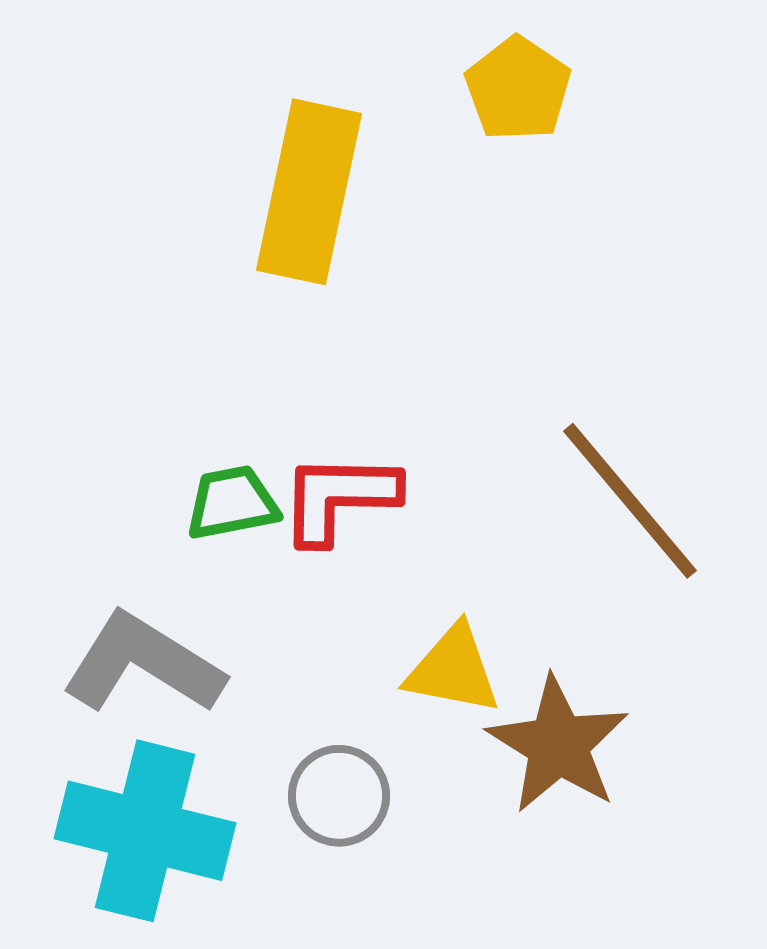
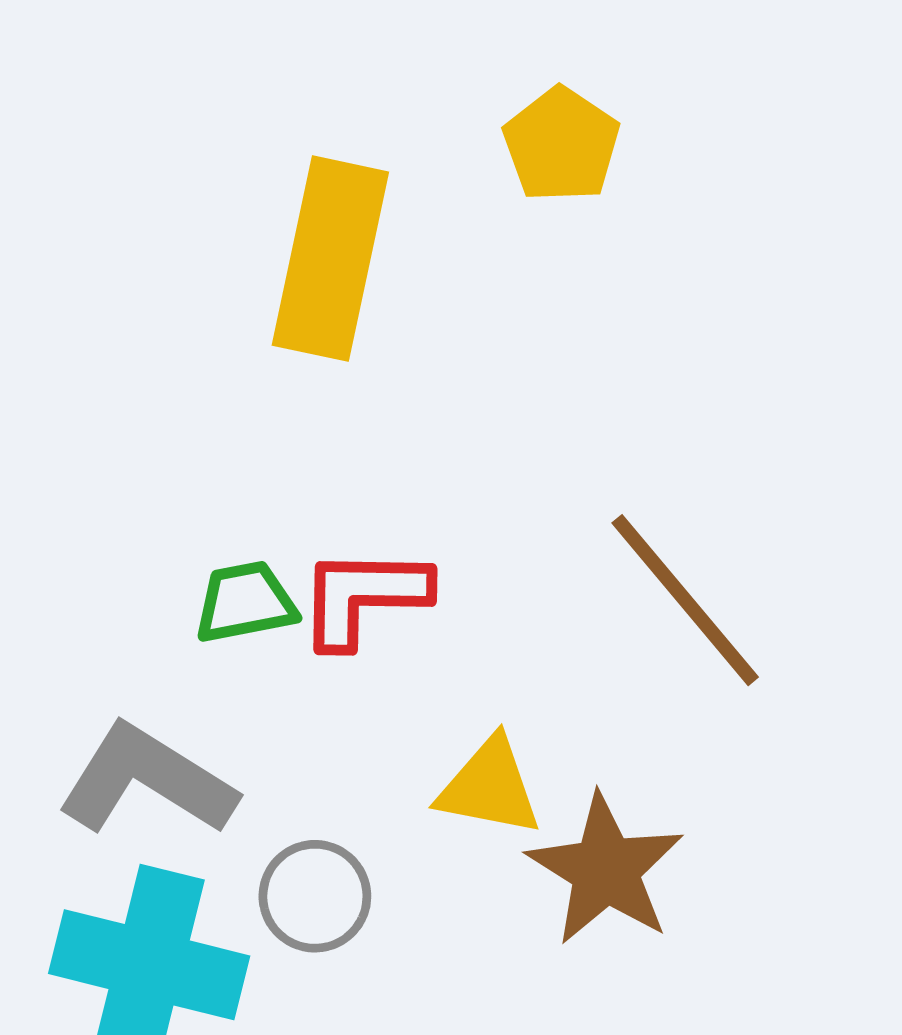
gray circle: (339, 796) -> (315, 896), moved

